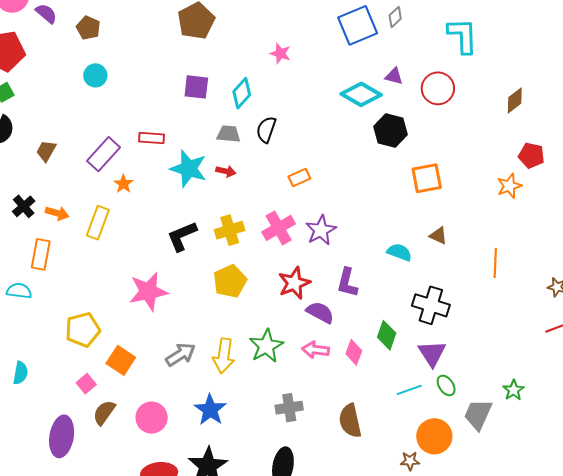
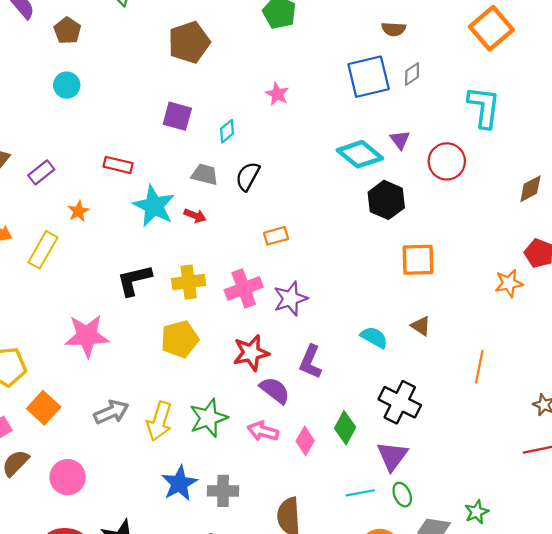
purple triangle: (394, 76) -> (400, 140), turned 30
cyan diamond: (242, 93) -> (227, 131), size x0.7
purple rectangle: (103, 154) -> (41, 172), moved, size x0.7
blue star: (210, 410) -> (179, 483), moved

